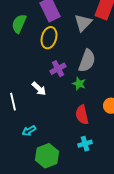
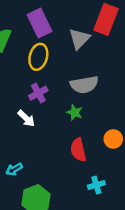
gray semicircle: (87, 61) -> (84, 85), turned 60
purple cross: (58, 69) -> (38, 93), moved
cyan cross: (85, 144) -> (96, 185), moved

